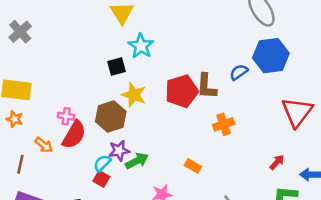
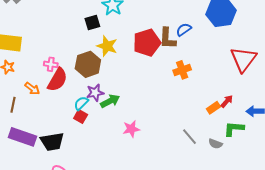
blue semicircle: (239, 72) -> (184, 30), moved
orange rectangle: (193, 166) -> (213, 108), moved, turned -64

